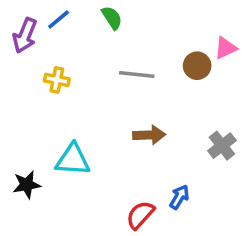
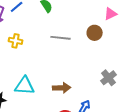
pink triangle: (226, 48) -> (111, 14), moved
brown arrow: (149, 135) -> (62, 88), moved

